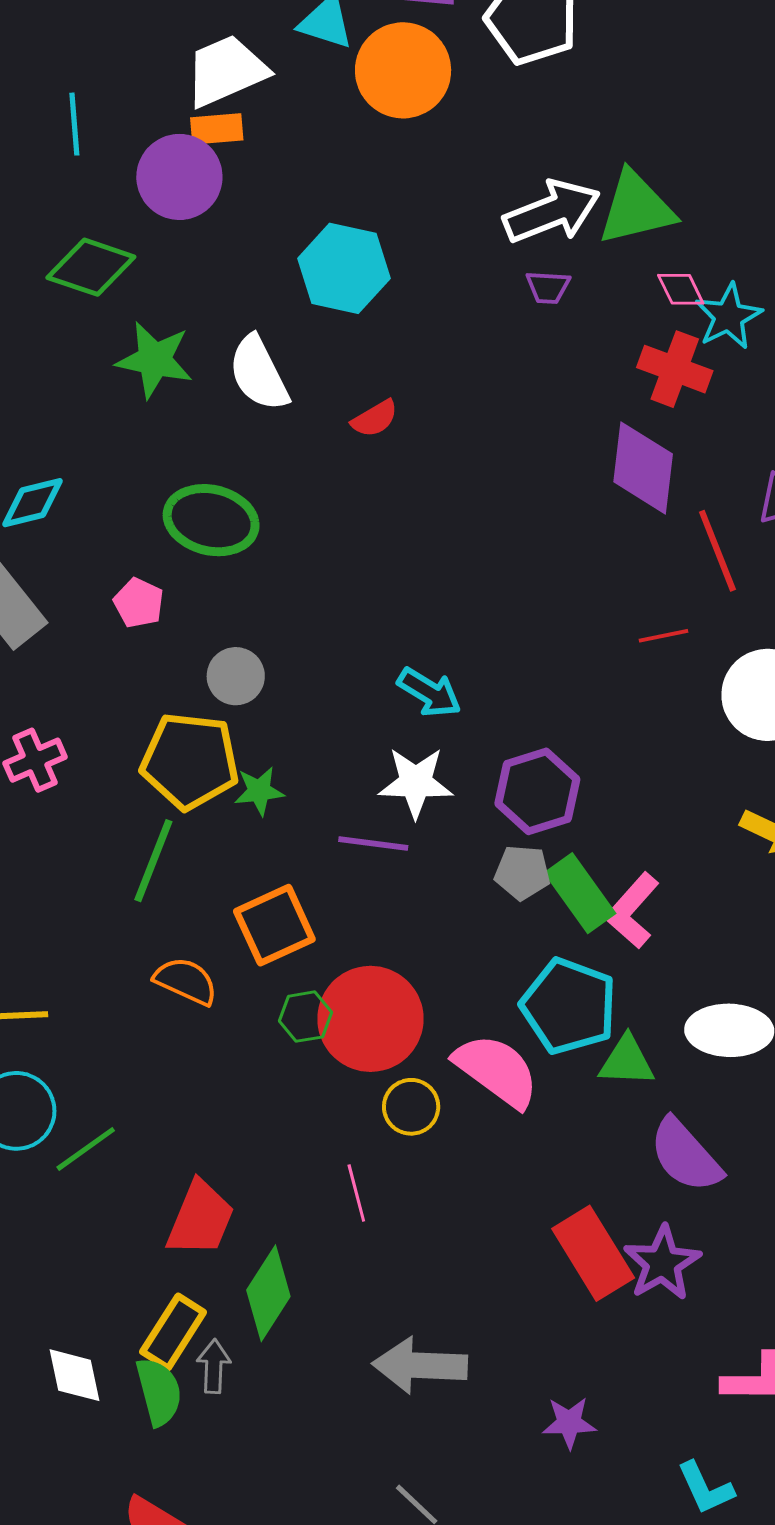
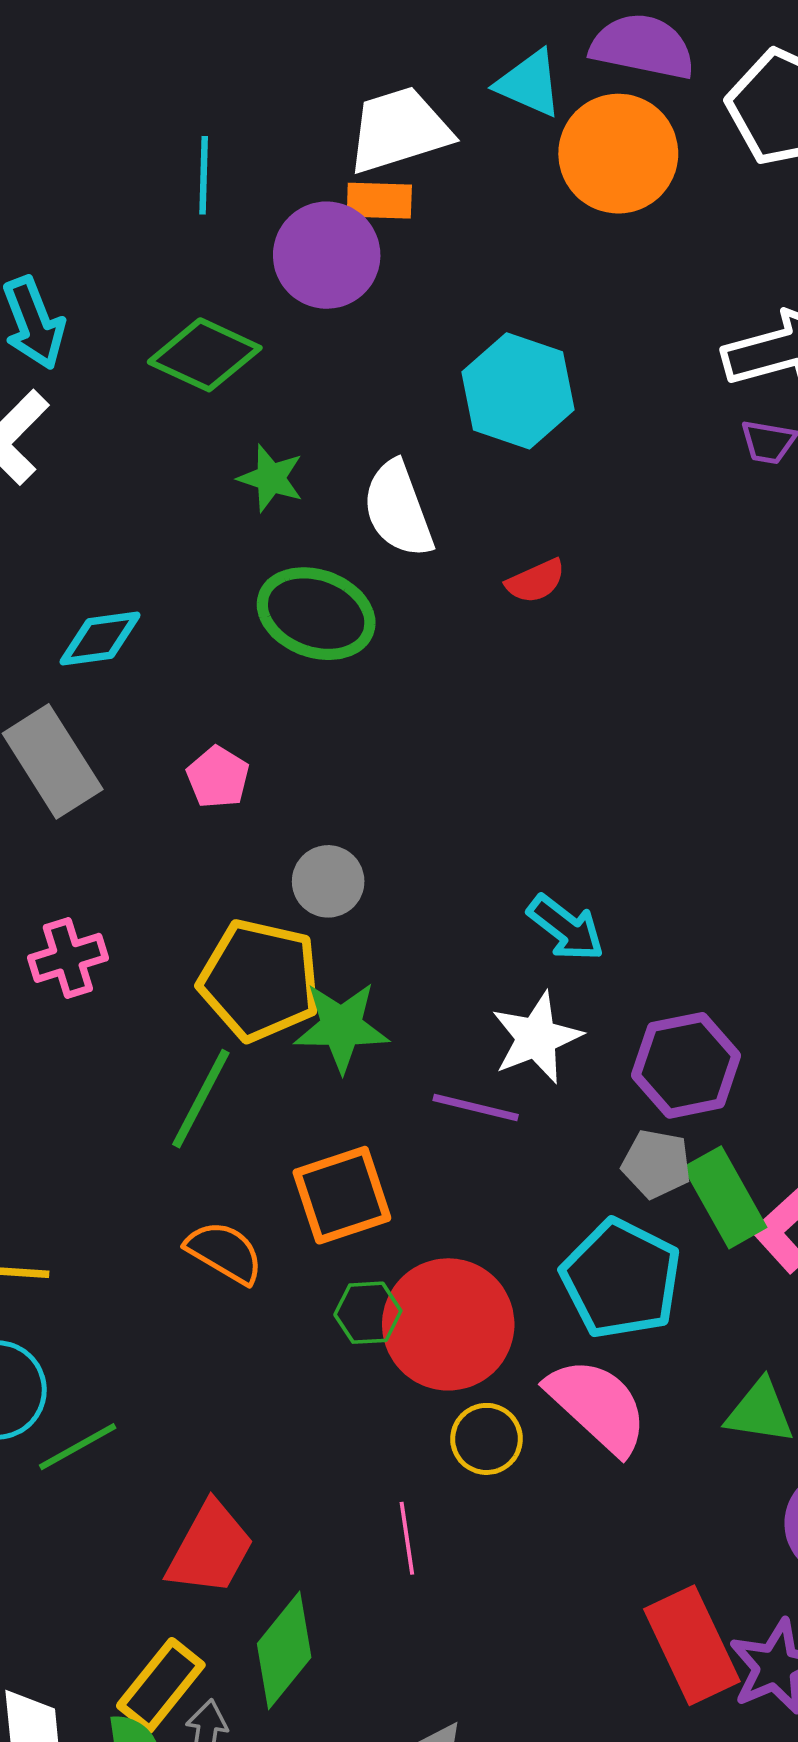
green star: (154, 360) -> (271, 478), size x0.7
green ellipse: (211, 520) -> (316, 614), moved
white star: (416, 782) -> (537, 1038), turned -30
green star: (259, 791) -> (341, 1027), size x1.5
cyan pentagon: (569, 1006) -> (621, 1279), moved

